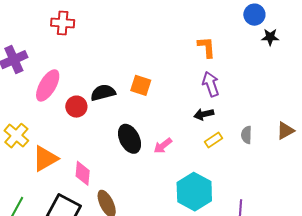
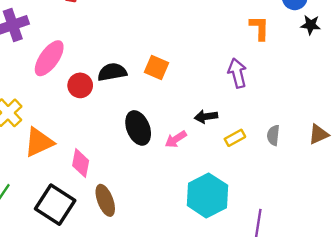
orange L-shape: (207, 47) -> (259, 28), moved
black arrow: (204, 114) -> (206, 117), moved

